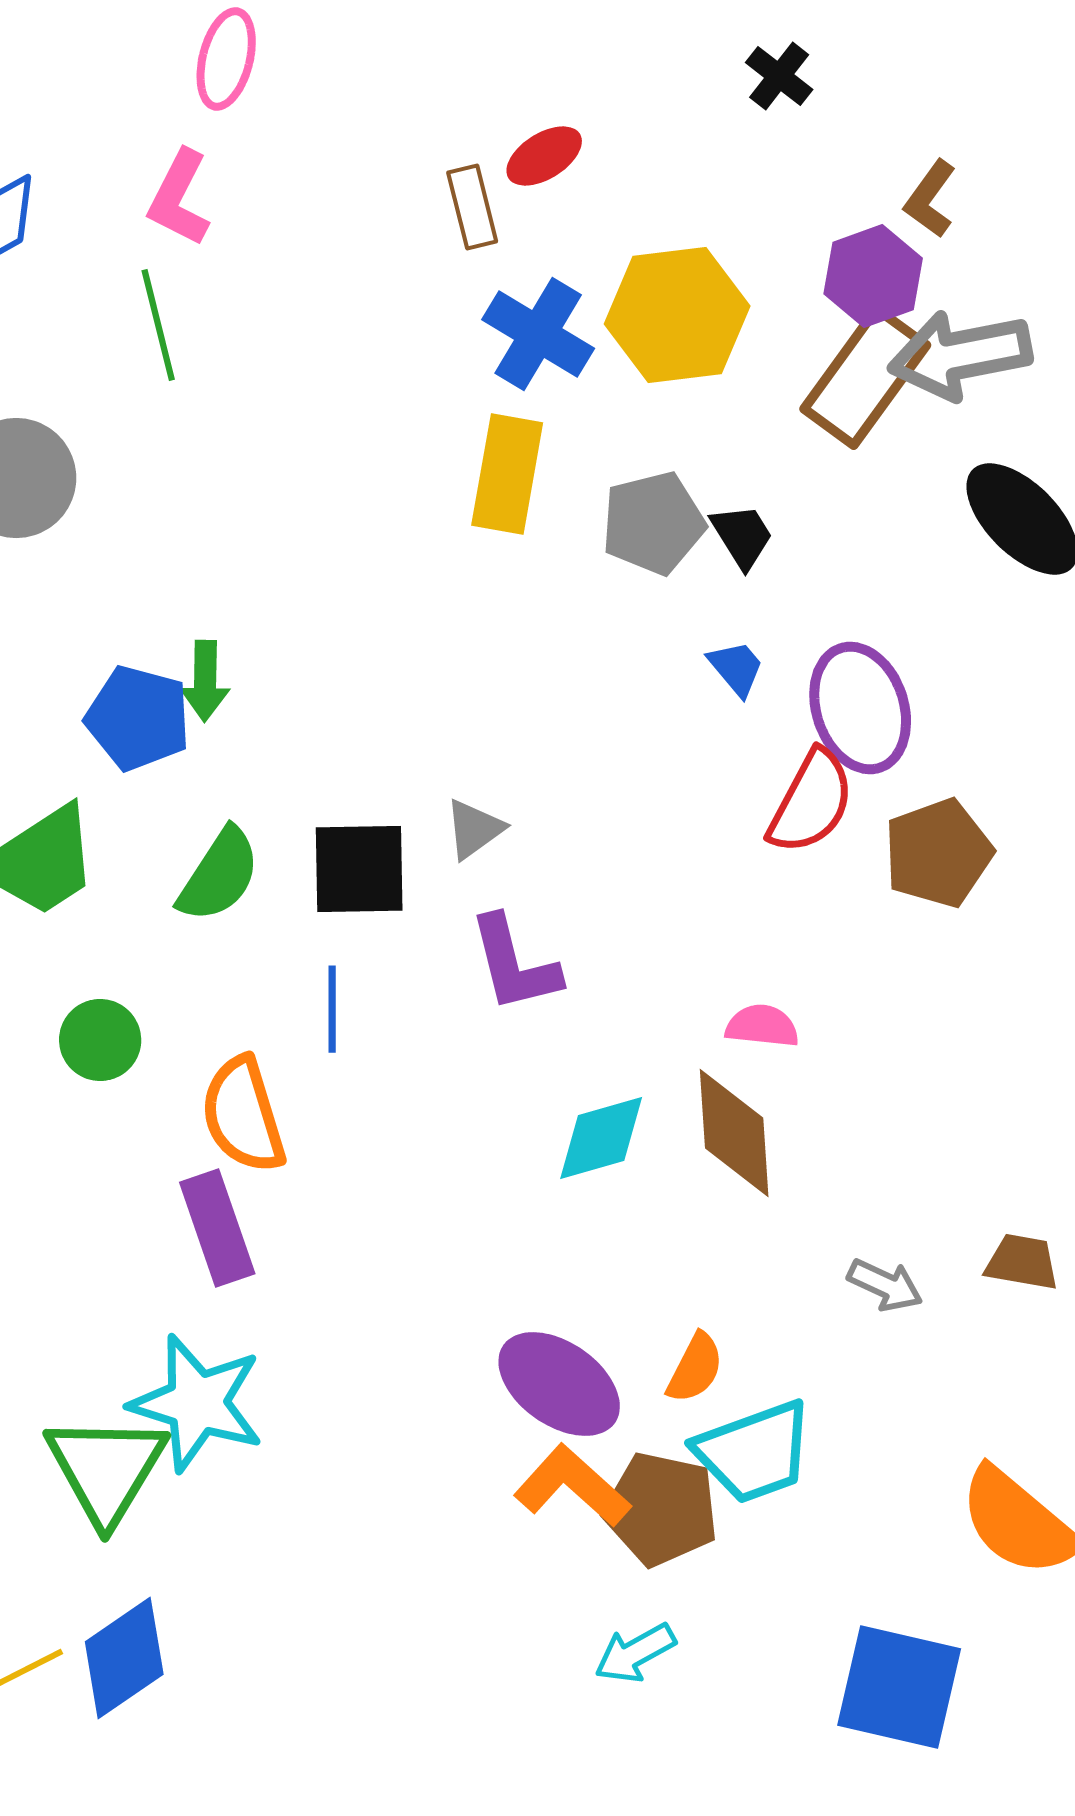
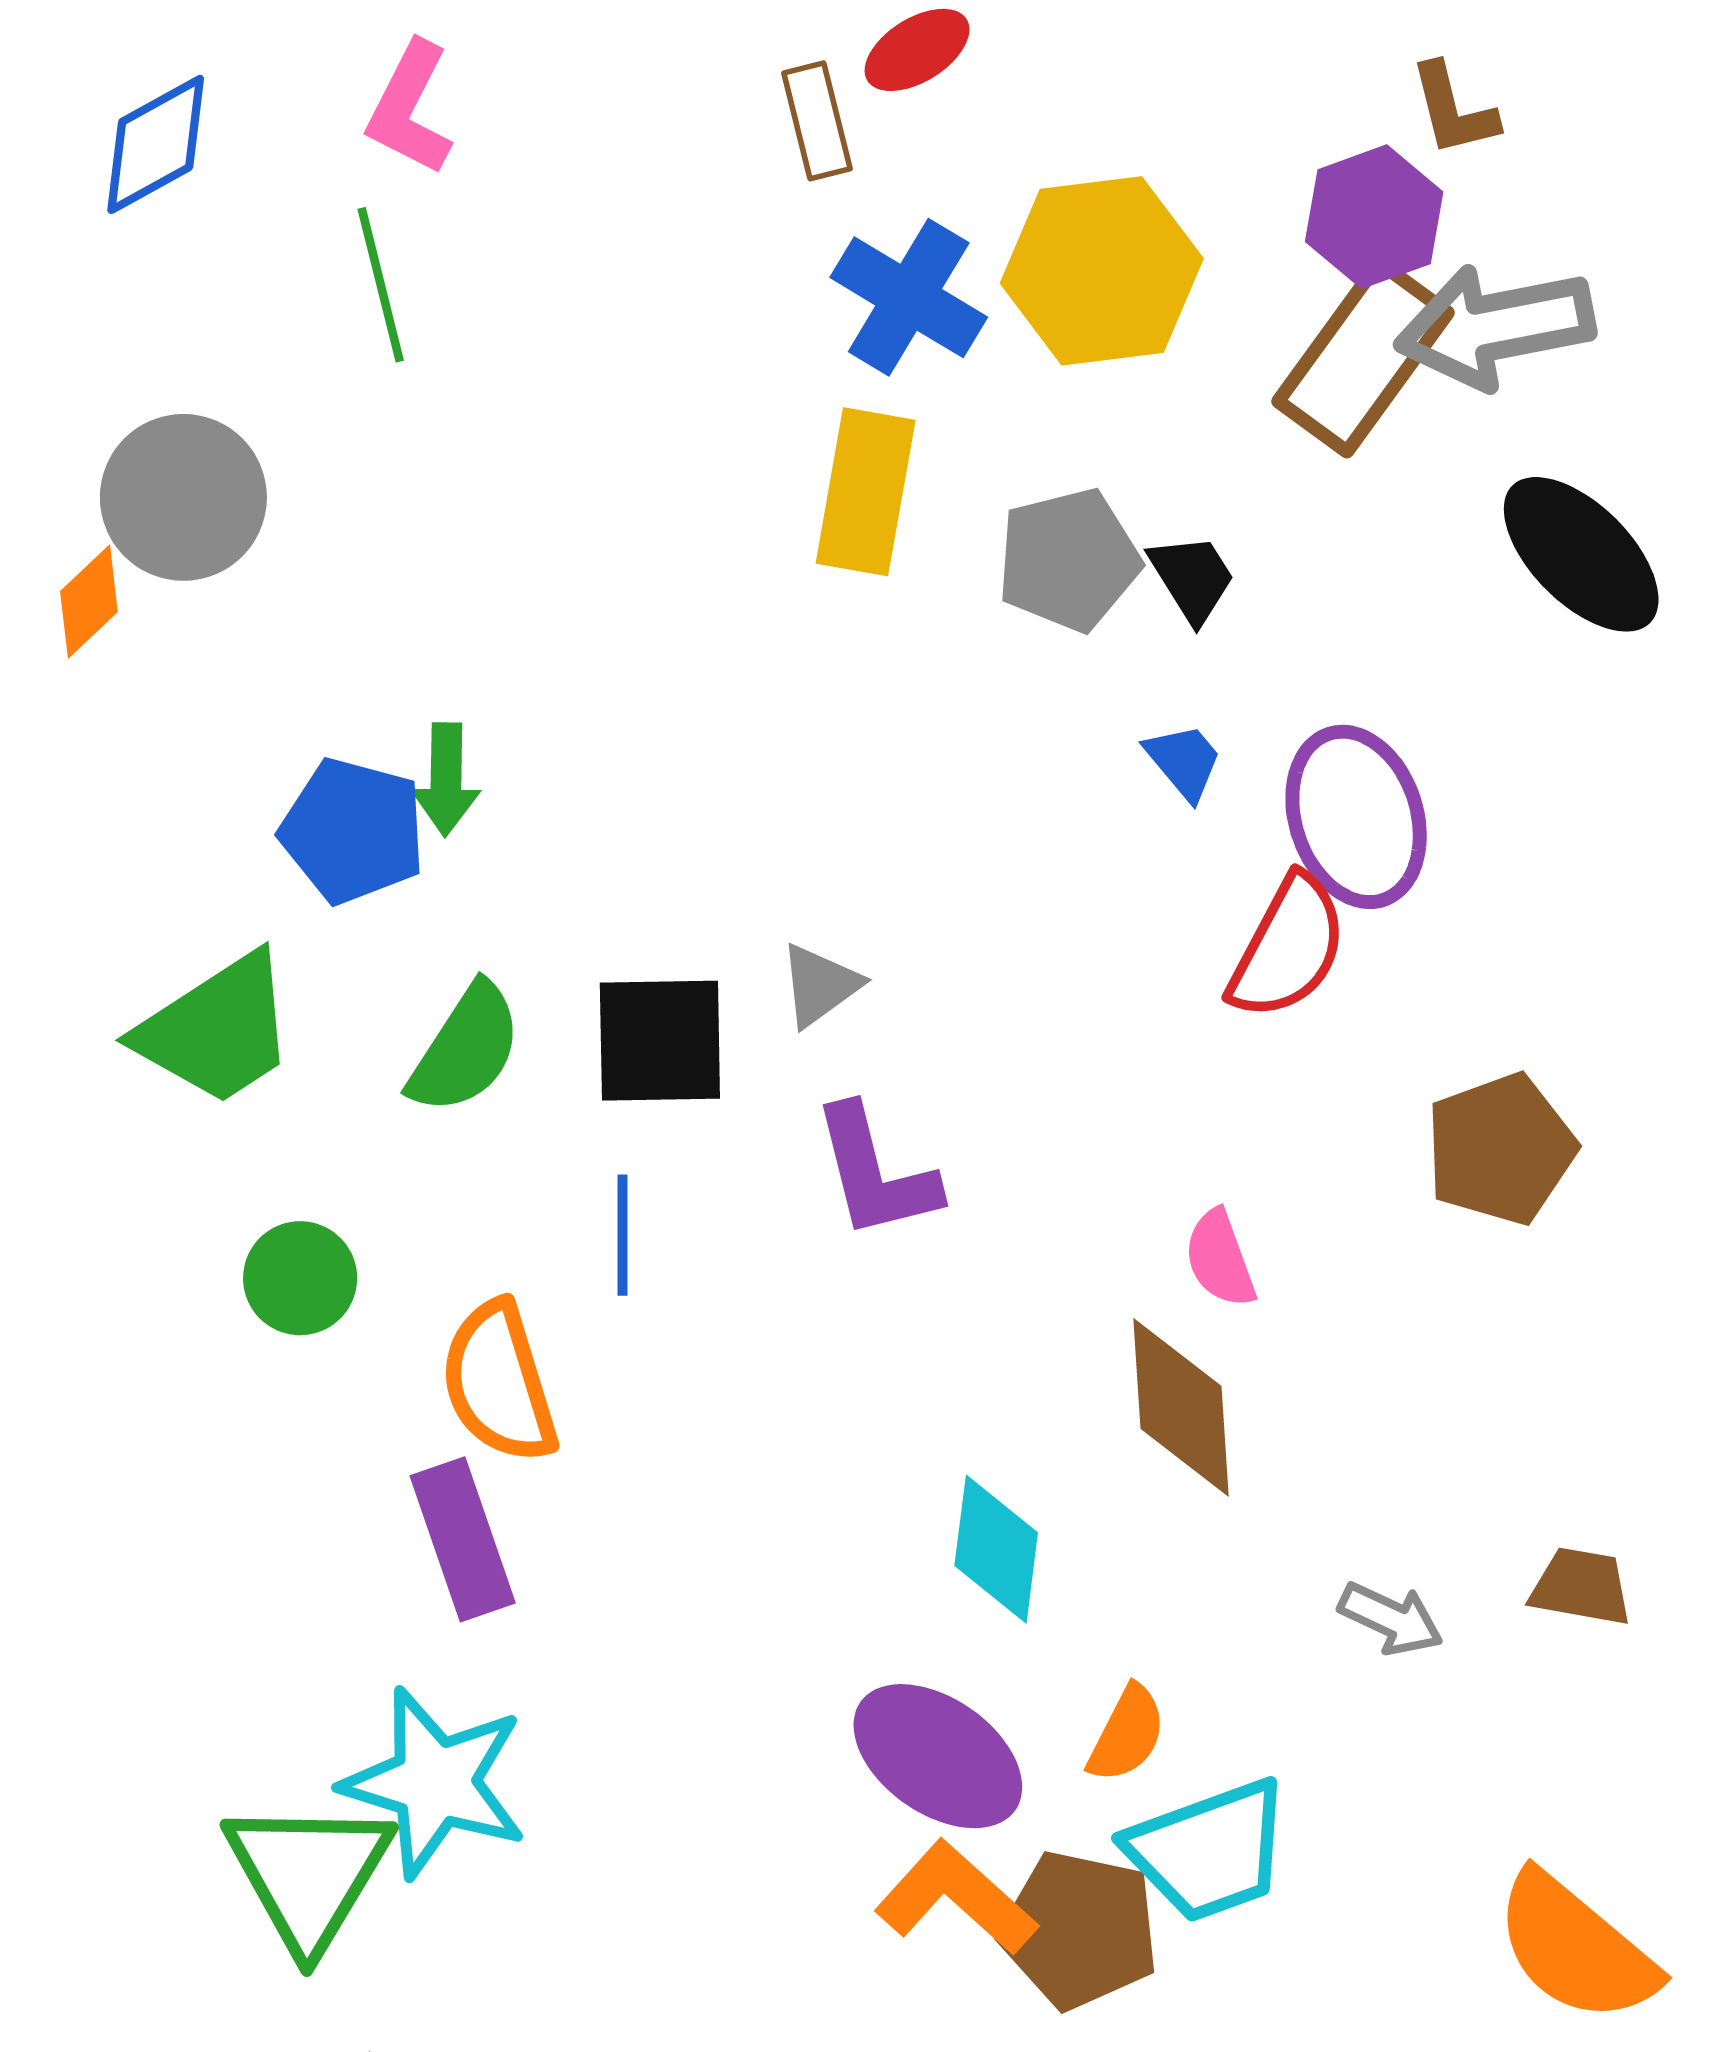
brown L-shape: (930, 199) -> (1453, 110), turned -50
brown pentagon: (938, 853) -> (1501, 1149), moved
pink semicircle: (762, 1026) -> (1220, 1259), turned -116
cyan diamond: (601, 1138) -> (996, 1549), moved, turned -67

